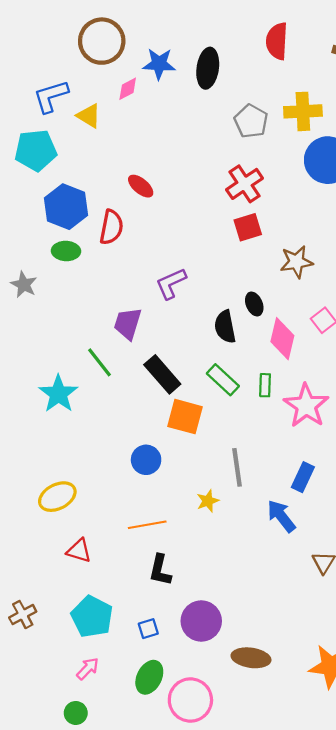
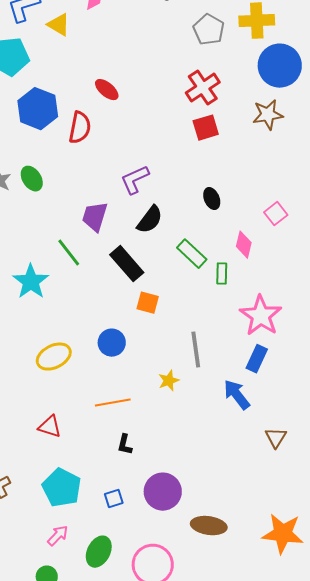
green ellipse: (66, 251) -> (32, 179), moved, turned 55
brown star: (296, 262) -> (268, 115), moved
black semicircle: (225, 327) -> (150, 220), moved, turned -132
pink diamond: (282, 339) -> (244, 245), moved, size x0.7
green rectangle: (223, 380) -> (192, 254), moved
pink star: (306, 406) -> (261, 316), moved
orange square: (185, 417) -> (148, 303), size x0.7
yellow ellipse: (57, 497) -> (54, 357), moved
black L-shape: (160, 570) -> (125, 445), size x0.7
green ellipse: (149, 677) -> (99, 552), moved

